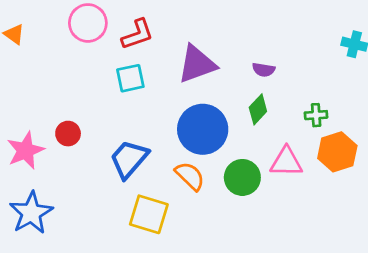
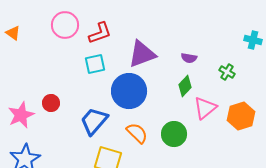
green cross: (316, 115) -> (227, 72), moved, turned 35
blue circle: (203, 129) -> (129, 91), moved
pink triangle: (286, 162) -> (205, 108), moved, turned -40

